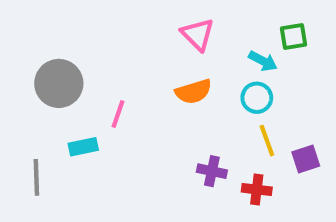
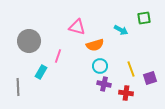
pink triangle: (198, 34) -> (77, 27), moved, turned -30
cyan arrow: (263, 61) -> (121, 30), moved
cyan circle: (257, 98) -> (100, 66), moved
cyan rectangle: (83, 147) -> (41, 72), turned -48

